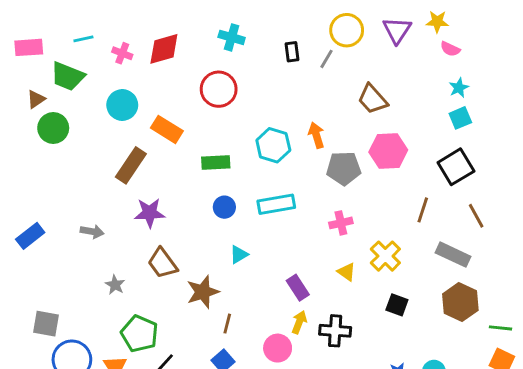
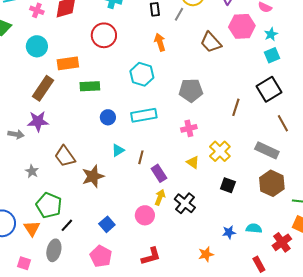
orange rectangle: (167, 129) -> (68, 63), turned -40
orange arrow: (316, 135) -> (160, 42), moved
pink hexagon: (388, 151) -> (242, 26), moved
green rectangle: (216, 163) -> (90, 86), moved
brown line: (423, 210) -> (236, 107), moved
purple star: (150, 213) -> (38, 121), moved
brown line: (227, 324) -> (141, 157), moved
black cross: (335, 331) -> (185, 203), turned 35

